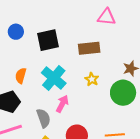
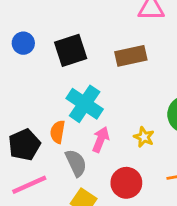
orange semicircle: (21, 76) -> (58, 132), moved
yellow star: (92, 79) -> (144, 137), moved

